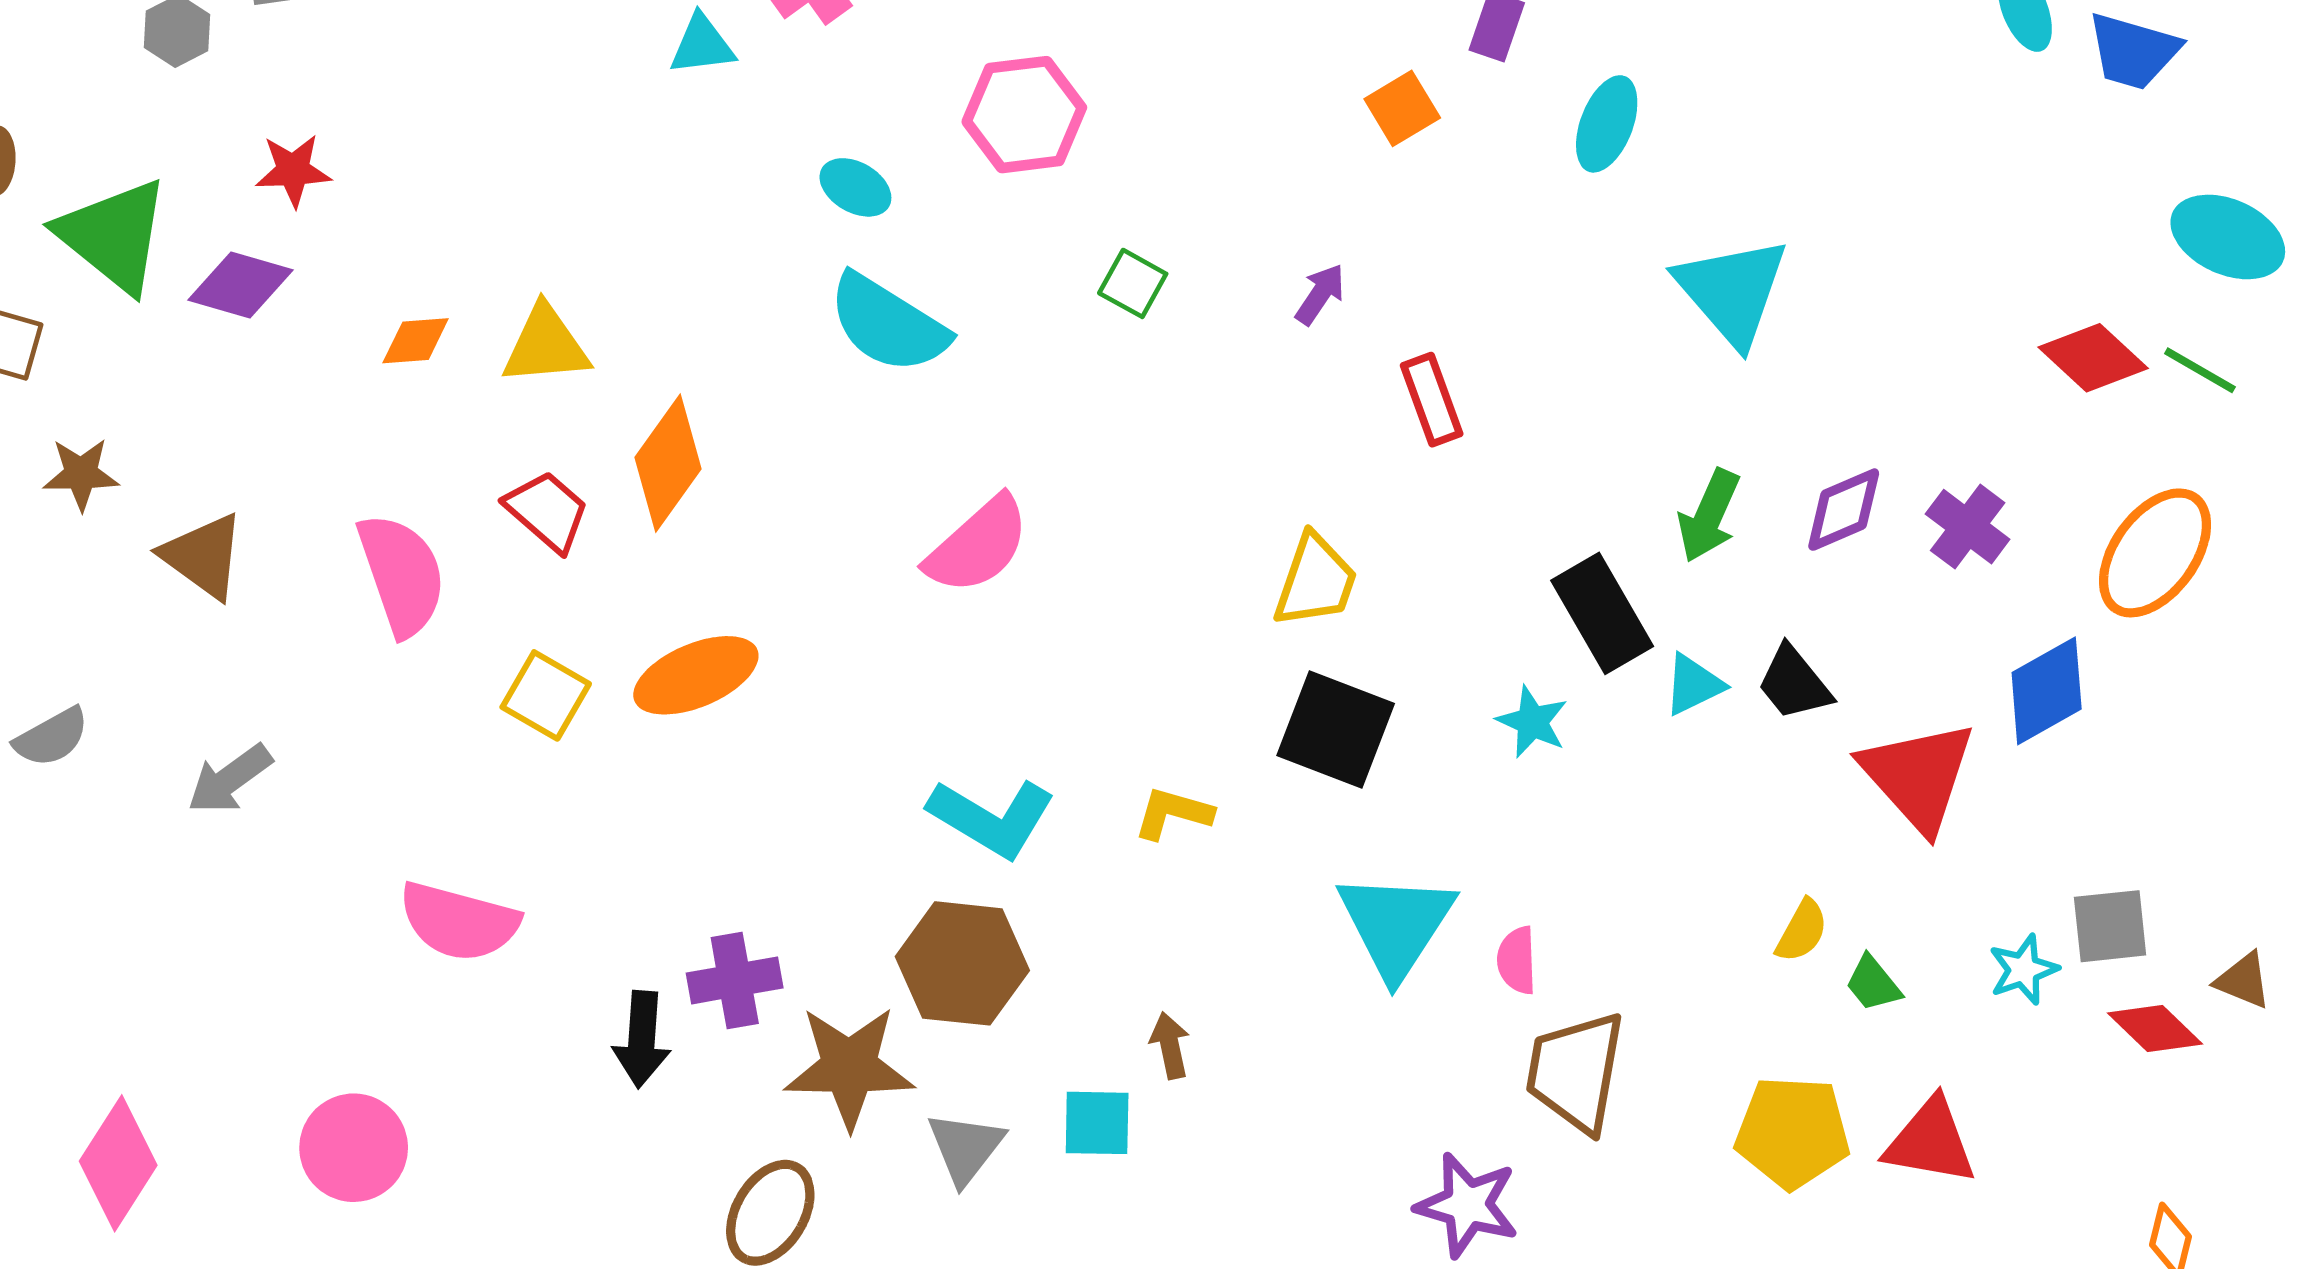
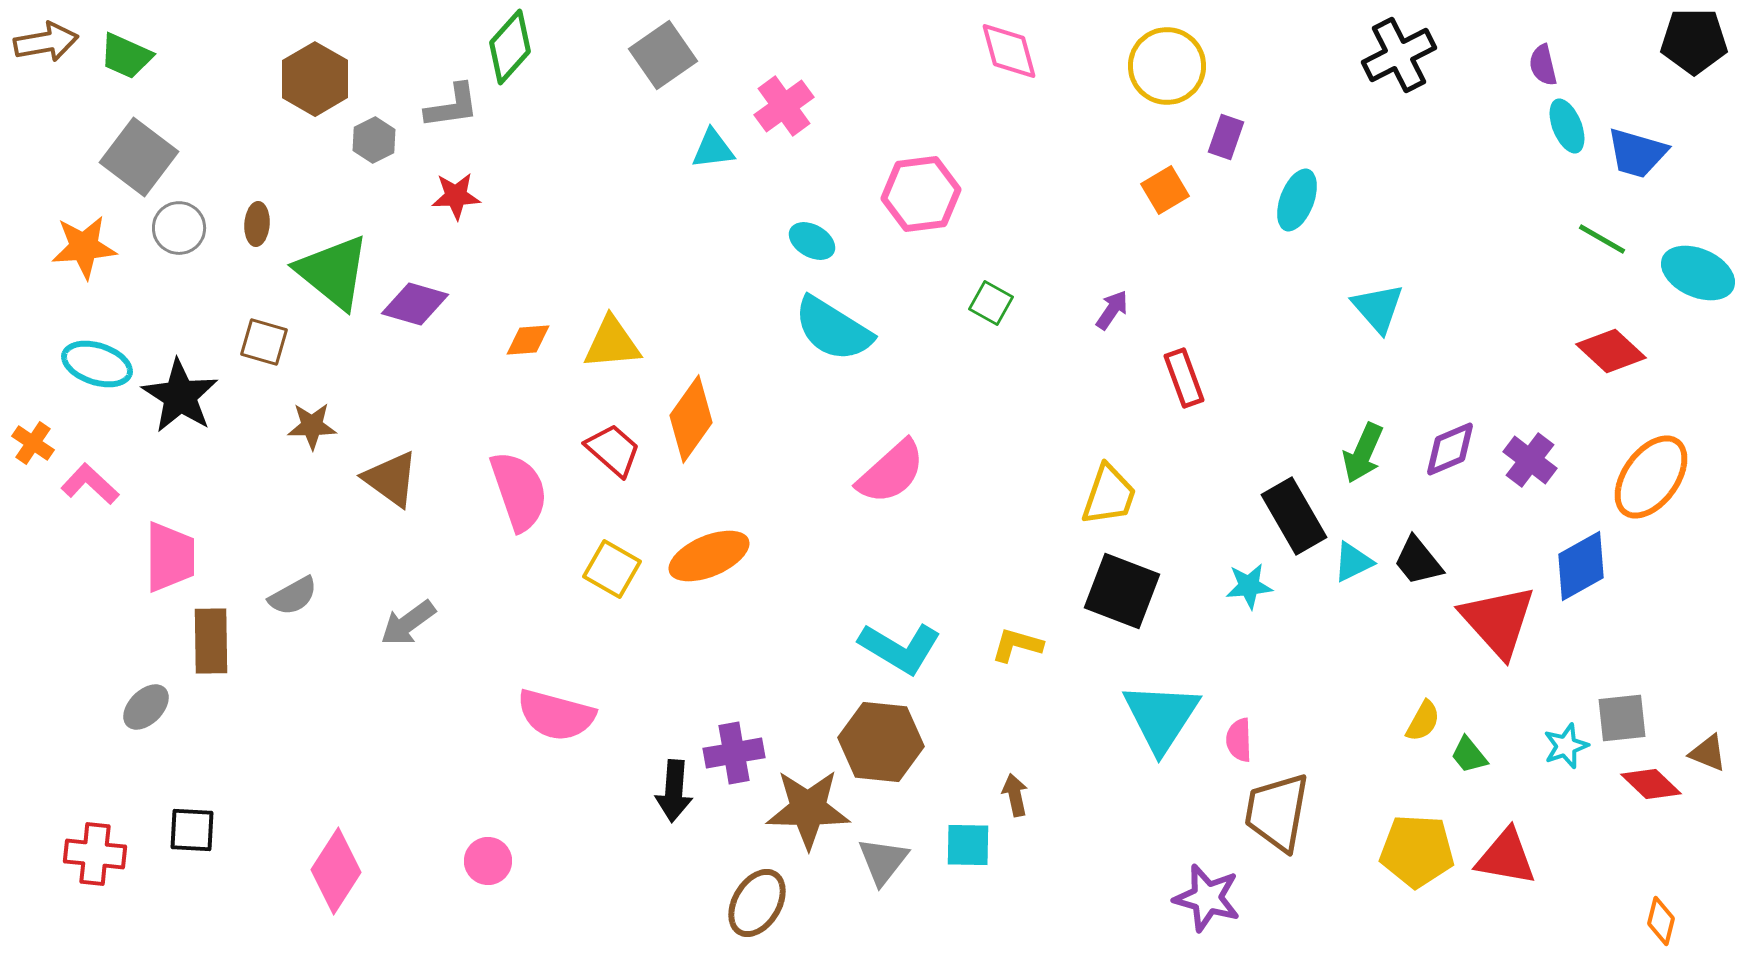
red star: (293, 170) -> (456, 196), moved
cyan triangle: (1732, 291) -> (1378, 308), size x0.7
green line: (2200, 370) -> (1602, 239), moved
cyan star: (1532, 722) -> (1249, 586), turned -30
pink circle: (354, 1148) -> (488, 861), size x0.7

